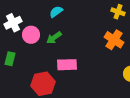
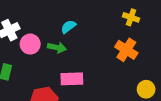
cyan semicircle: (56, 12) -> (68, 27), moved
green arrow: (54, 38) -> (57, 48), turned -133

